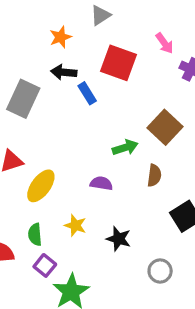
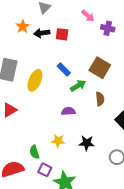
red square: (118, 63) -> (62, 34), size x0.6
black arrow: (64, 72) -> (42, 33), moved
blue rectangle: (87, 93) -> (64, 69), moved
yellow ellipse: (41, 186) -> (35, 80), moved

